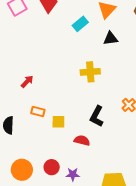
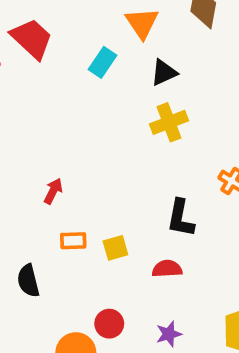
yellow cross: (90, 72) -> (169, 122), moved
red arrow: (27, 82) -> (53, 191), moved
red circle: (52, 167) -> (109, 324), moved

